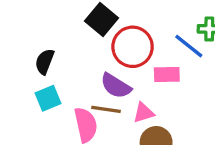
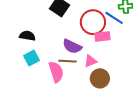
red circle: (133, 47) -> (93, 22), moved
black semicircle: (45, 62) -> (27, 36), turned 84

